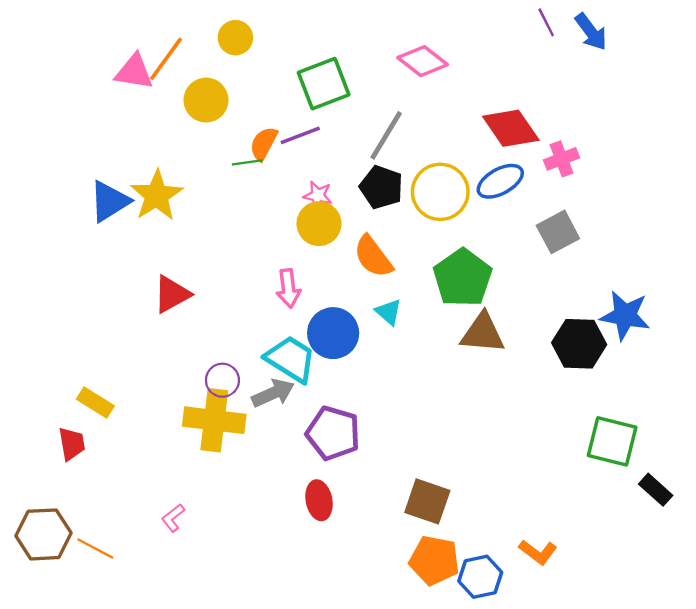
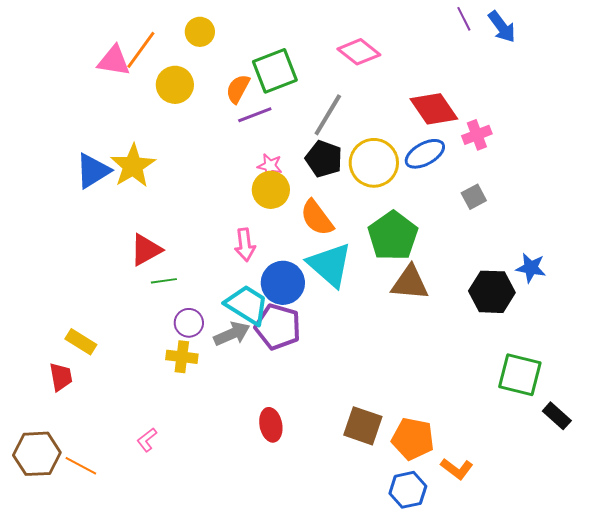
orange semicircle: (264, 144) -> (238, 89), moved
green line: (247, 162) -> (164, 281), moved
gray square: (558, 232) -> (474, 197), size x0.7
cyan triangle: (388, 312) -> (330, 265), size x2.0
blue star: (625, 315) -> (531, 268), size x0.7
yellow cross: (214, 420) -> (182, 357), size x0.6
purple pentagon: (333, 433) -> (278, 327), moved
orange pentagon: (434, 560) -> (413, 439), moved

